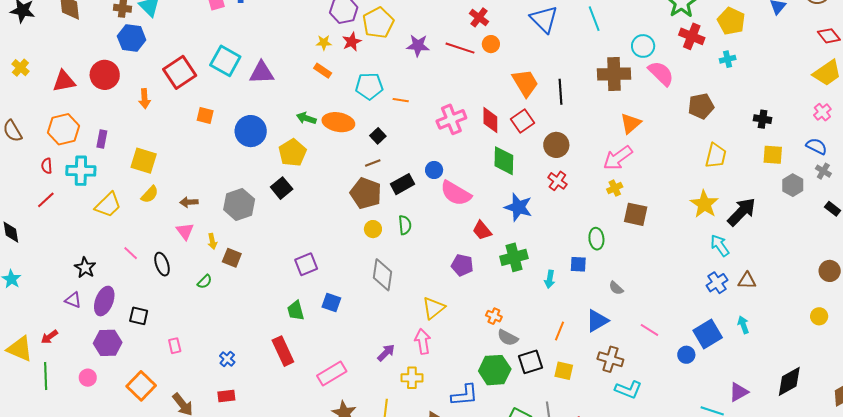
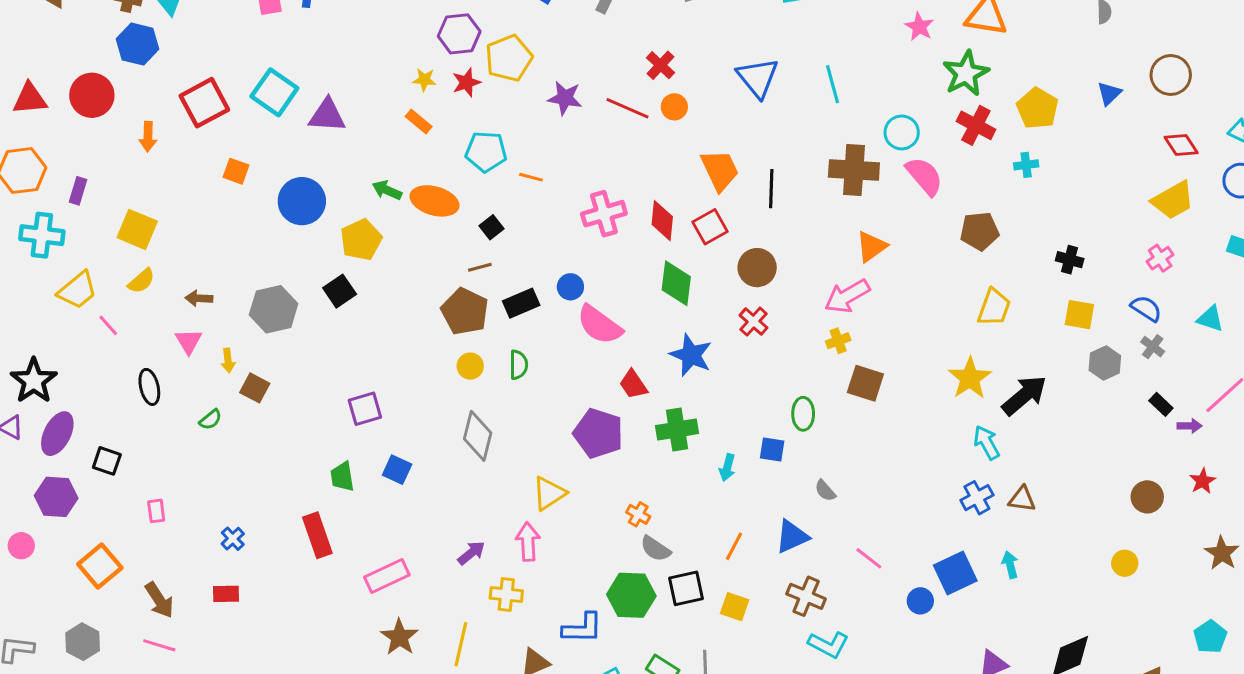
pink line: (131, 253) -> (108, 325), moved
purple pentagon: (462, 265) -> (598, 433), size x1.5
black star: (85, 268) -> (34, 381), size x1.4

